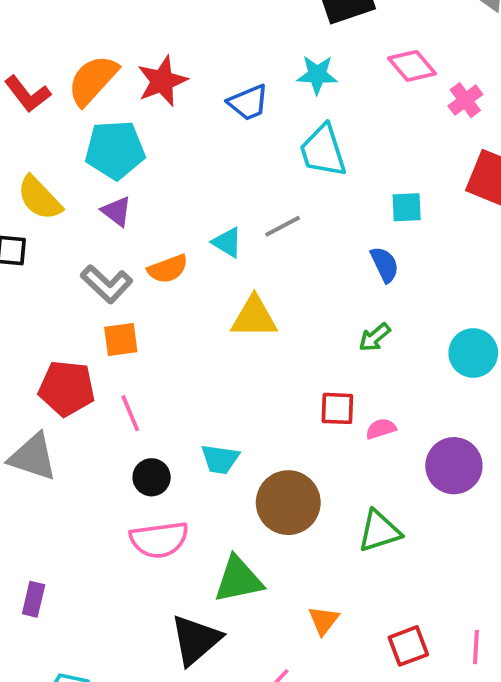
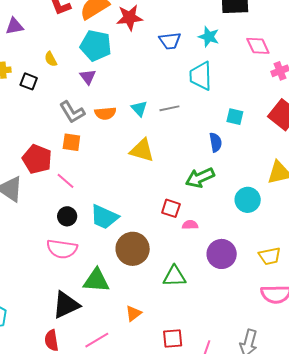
yellow semicircle: (40, 198) -> (51, 59), size x0.6
green arrow: (375, 337) -> (200, 178), size x1.6
pink line: (130, 413) -> (66, 181), turned -42
cyan trapezoid: (220, 459) -> (104, 217), size x1.4

